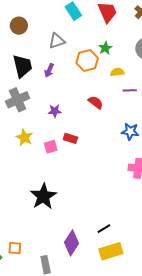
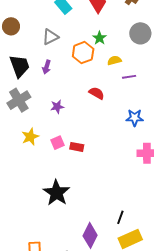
yellow star: (24, 137) -> (30, 137), turned 30
red rectangle: (70, 138) -> (77, 147), moved
black line: (104, 229) -> (120, 217), turned -32

